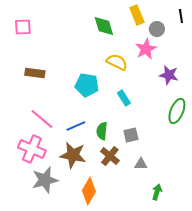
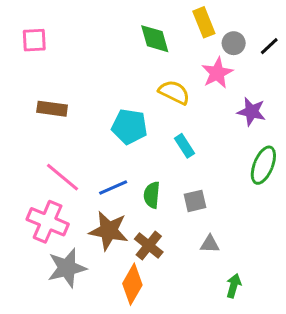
black line: (181, 16) -> (269, 46), moved, turned 56
brown cross: (110, 156) -> (149, 246), moved

